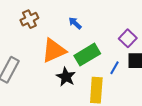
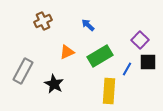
orange triangle: (54, 51) -> (67, 52), size x0.6
black star: (66, 77) -> (54, 84), moved

